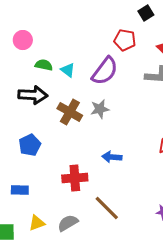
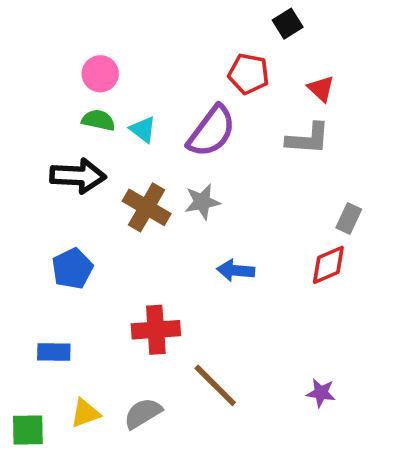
pink circle: (23, 40) -> (100, 74), moved
blue arrow: (112, 157) -> (236, 270), moved

